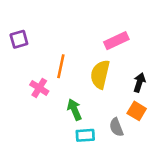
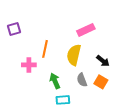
black arrow: (139, 83) -> (103, 61), turned 112
pink cross: (39, 88) -> (29, 65), turned -32
gray semicircle: (116, 127) -> (82, 80), moved

